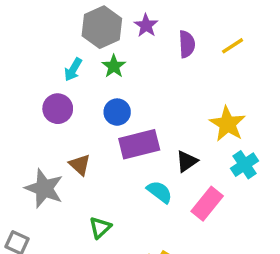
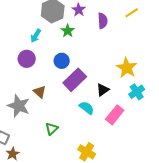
yellow line: (233, 46) -> (132, 13), moved
green star: (114, 66) -> (68, 31), moved
purple rectangle: (139, 144) -> (75, 80), turned -30

